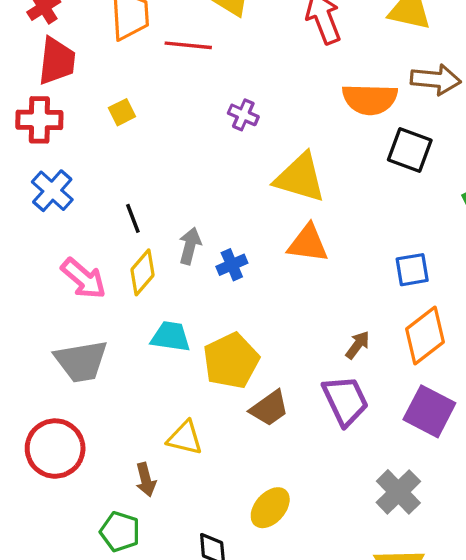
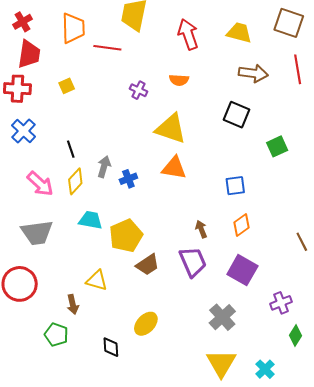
orange semicircle: (370, 99) -> (179, 80), moved, size x0.6
orange diamond: (425, 335) -> (241, 225), size x0.7
brown arrow: (358, 345) -> (201, 229), turned -60

